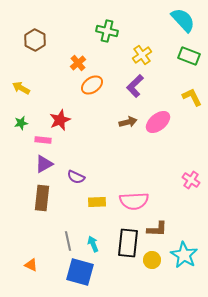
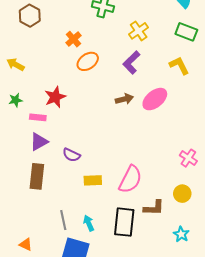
yellow L-shape: (192, 97) -> (179, 65), moved
pink semicircle: (134, 201) -> (130, 179), turned -60
cyan star: (184, 255) -> (181, 234), size x0.6
yellow circle: (152, 260) -> (182, 194), moved

